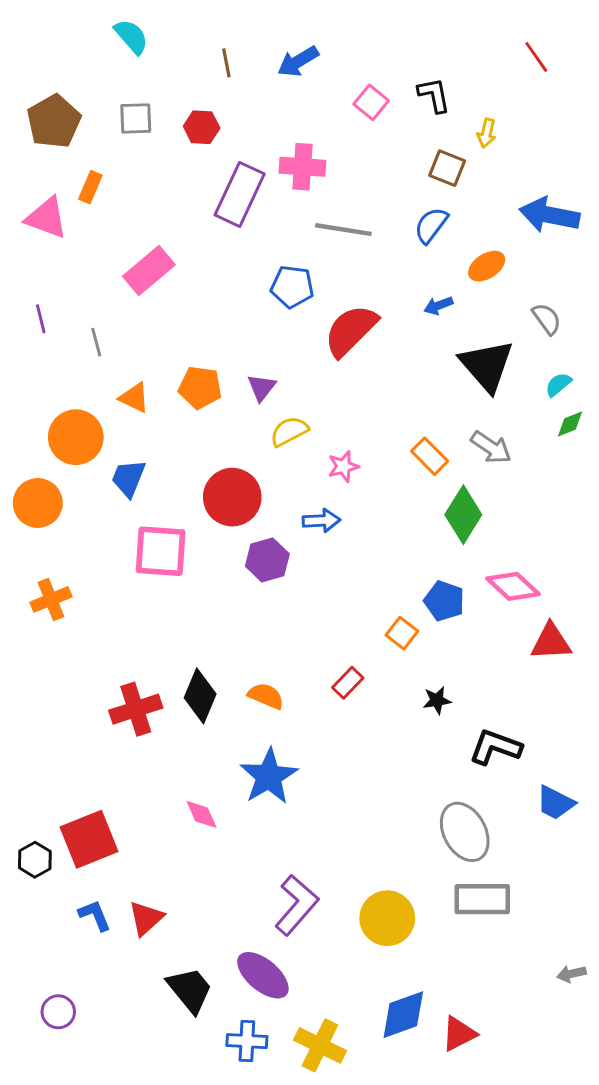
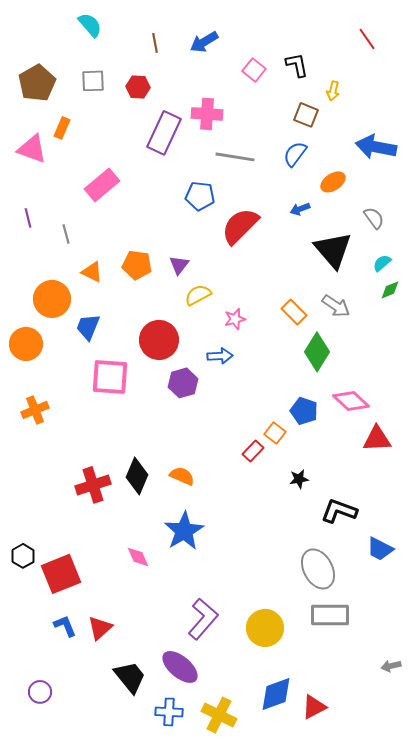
red rectangle: (348, 683) -> (253, 451), moved
black hexagon: (35, 860) -> (23, 556), moved

